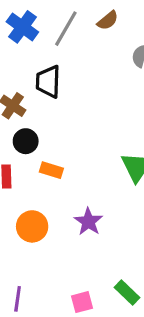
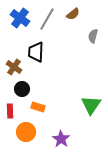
orange circle: (32, 226) -> (26, 132), moved

